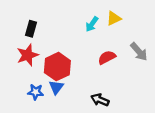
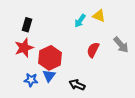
yellow triangle: (114, 18) -> (99, 16), turned 48
red semicircle: (107, 57) -> (93, 50), turned -35
black arrow: (100, 100) -> (77, 85), moved

